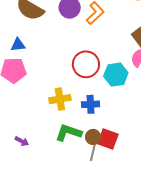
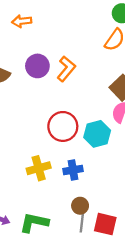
green L-shape: (68, 133) -> (34, 223), moved
red square: (108, 139) -> (105, 224), moved

